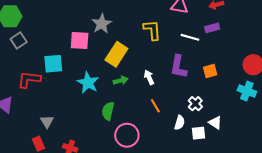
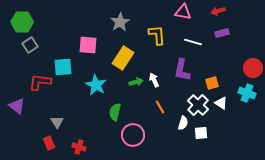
gray star: (102, 24) -> (120, 22), moved
purple rectangle: (212, 28) -> (222, 33), moved
orange square: (210, 71) -> (212, 83), moved
green arrow: (121, 80) -> (136, 82), moved
white cross: (195, 104) -> (198, 105), size x1.5
white triangle: (215, 123) -> (221, 103), moved

